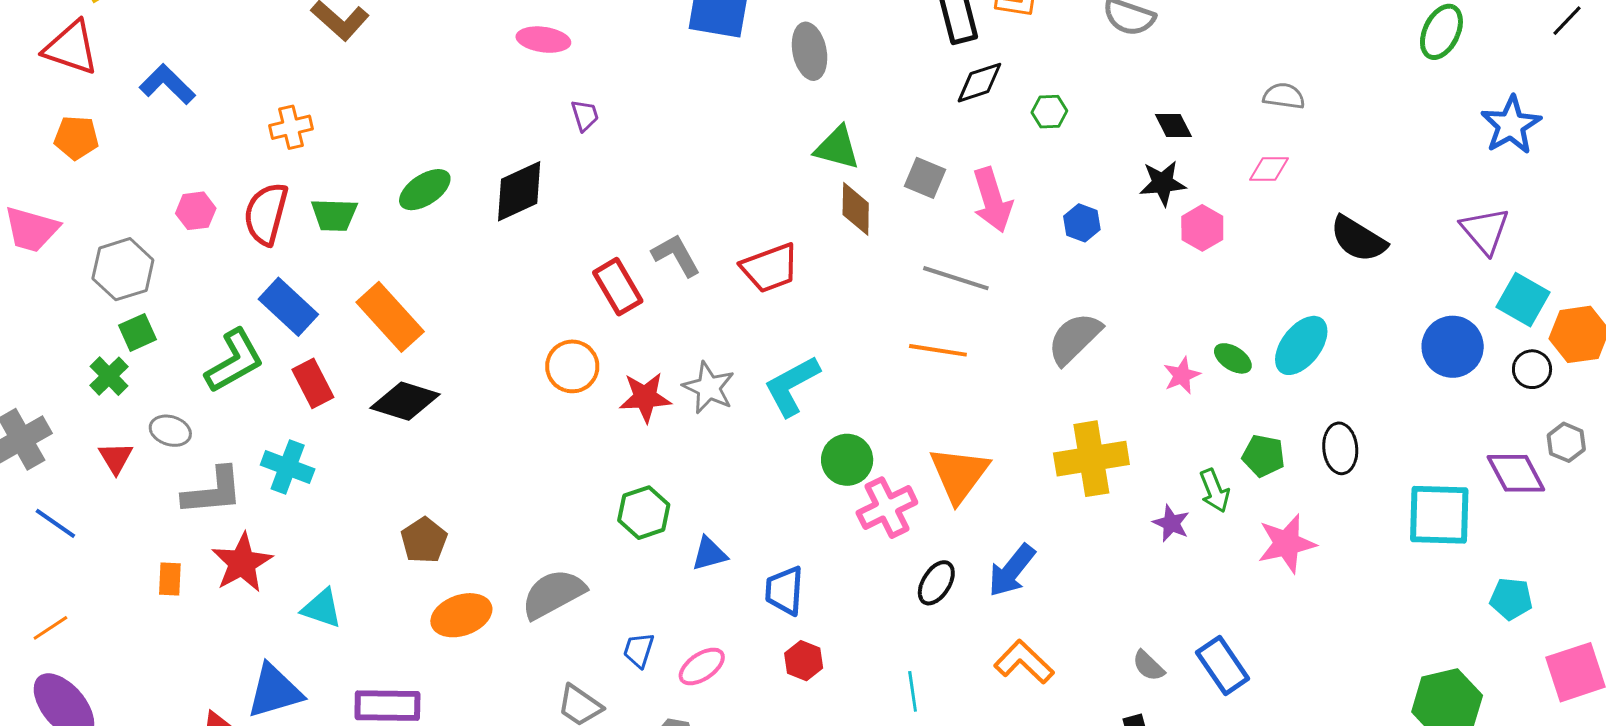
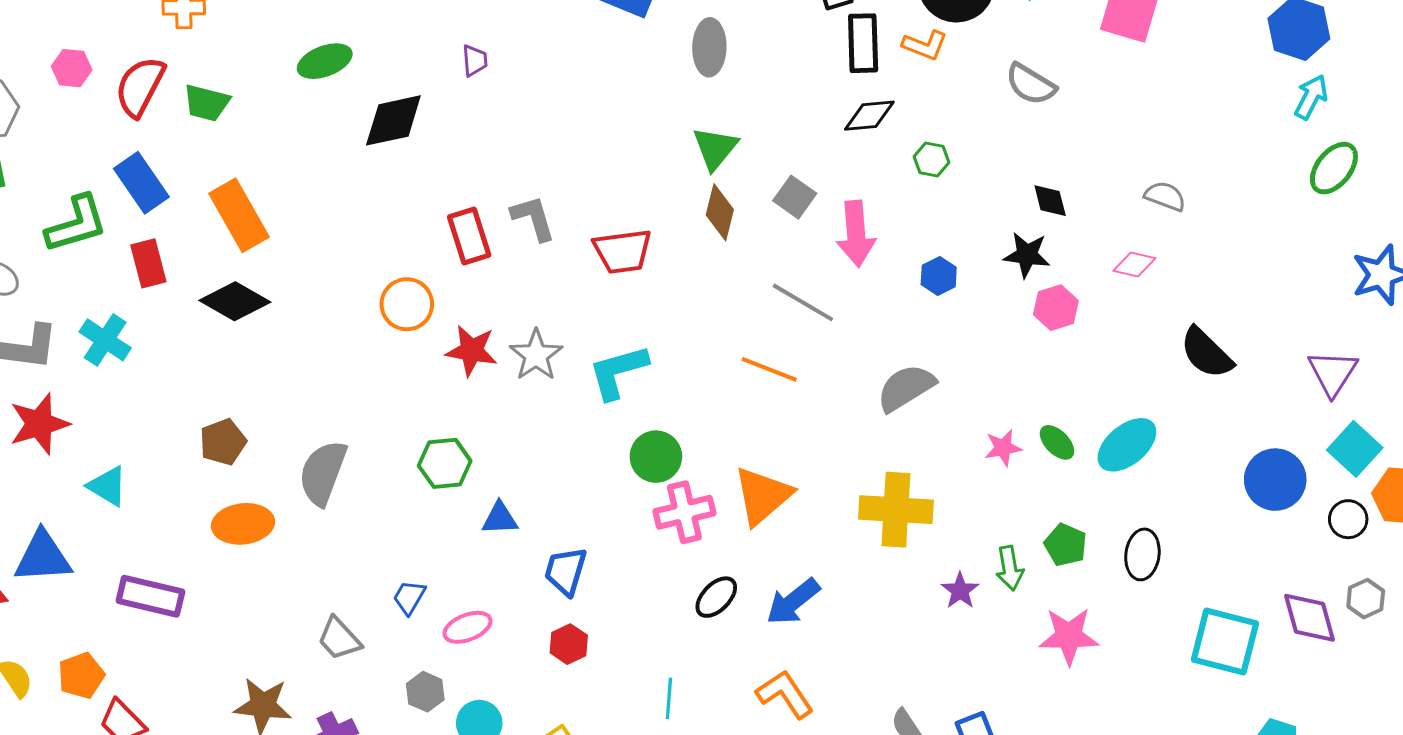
green triangle: (837, 148) -> (715, 148), turned 42
green ellipse: (425, 190) -> (325, 61), moved
gray semicircle: (553, 594) -> (323, 473), moved, turned -54

